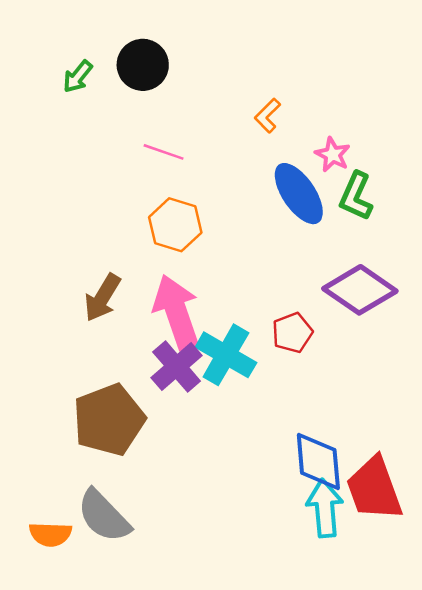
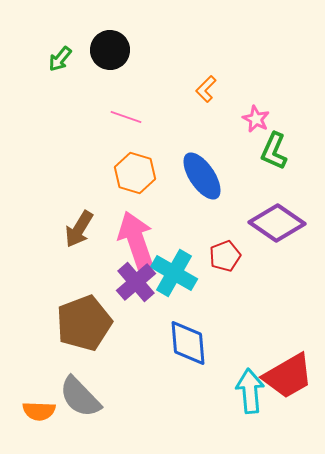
blue ellipse: (299, 194) -> (202, 176), moved
blue diamond: (318, 461) -> (188, 343), moved
red trapezoid: (374, 489) -> (288, 376), turned -100

